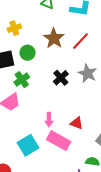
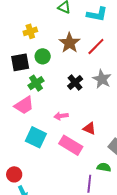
pink arrow: (49, 120) -> (61, 116), moved, turned 80
cyan square: (28, 145) -> (36, 137), moved, turned -35

